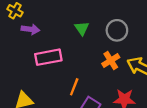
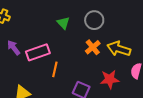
purple arrow: (30, 29) -> (14, 48), moved, turned -126
orange line: (74, 87) -> (55, 69), moved

